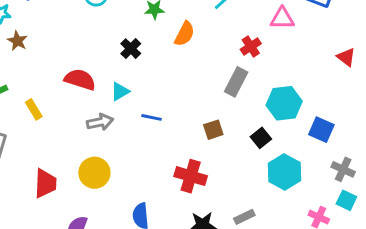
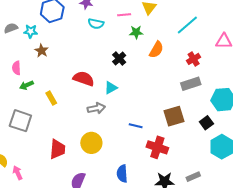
red cross: (251, 47) -> (194, 59), moved
gray rectangle: (236, 82) -> (191, 84), turned 42
blue line: (151, 117) -> (136, 126), moved
brown square: (213, 130) -> (174, 116), size x1.5

